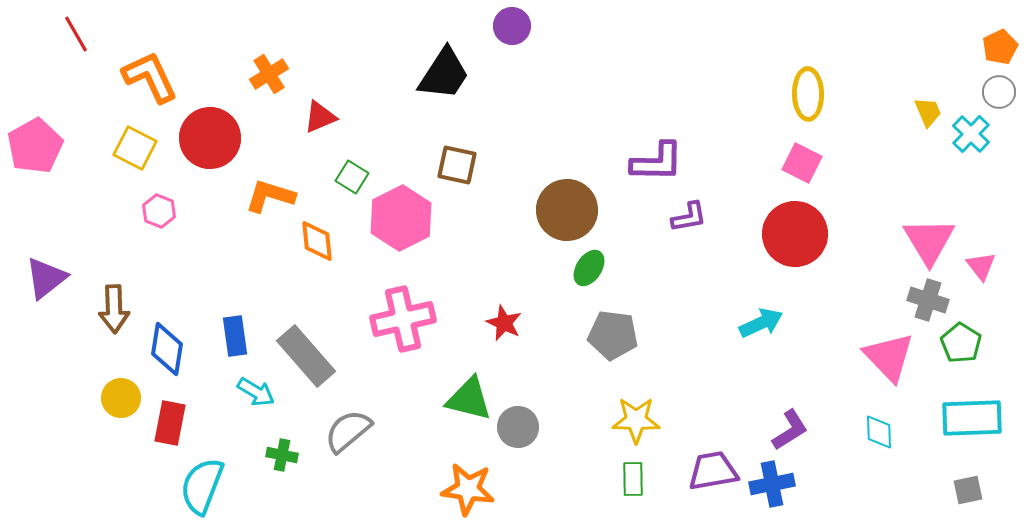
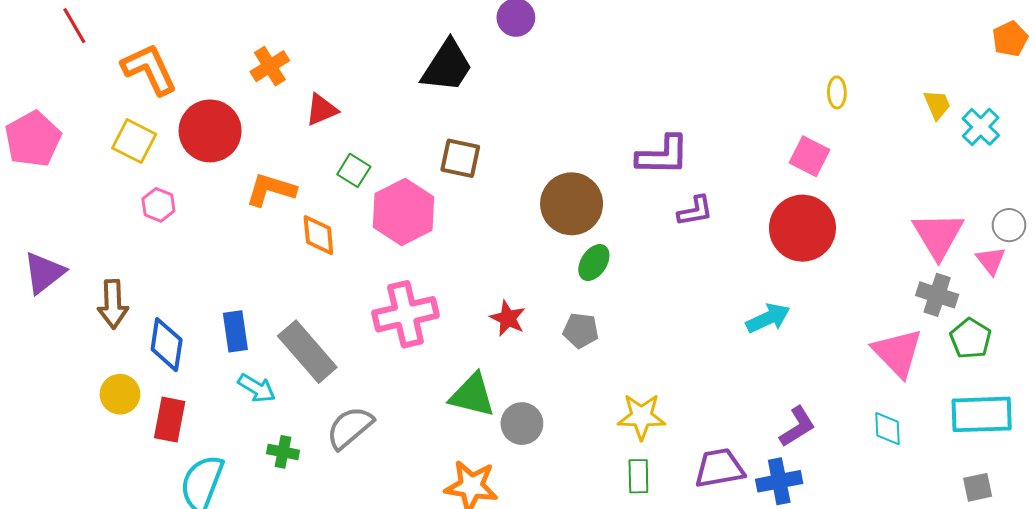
gray circle: (999, 92) -> (1009, 225), moved
yellow ellipse: (808, 94) -> (837, 92), moved, size x0.6
gray pentagon: (613, 335) -> (581, 330), moved, size x0.7

